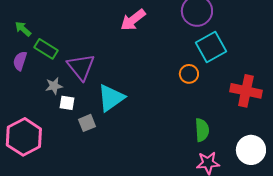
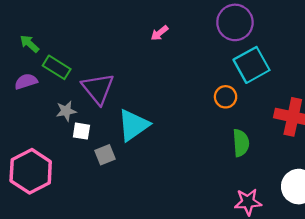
pink arrow: (133, 20) -> (159, 33), size x0.6
purple semicircle: (20, 61) -> (26, 81), turned 54
green semicircle: (202, 130) -> (241, 143), moved

